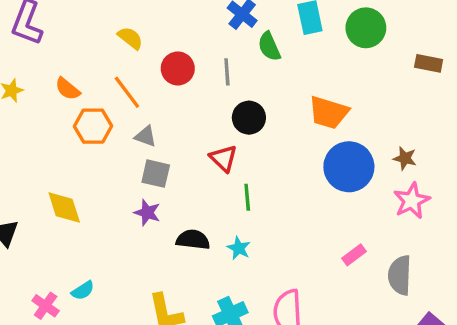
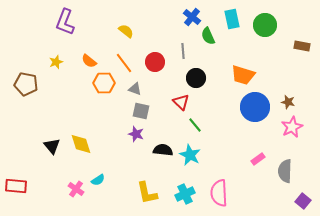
red circle: (178, 68) -> (155, 62), moved
green line: (247, 197) -> (195, 125), turned -35
yellow diamond: (64, 207) -> (81, 144), moved
cyan star: (239, 248) -> (190, 155), size x1.5

